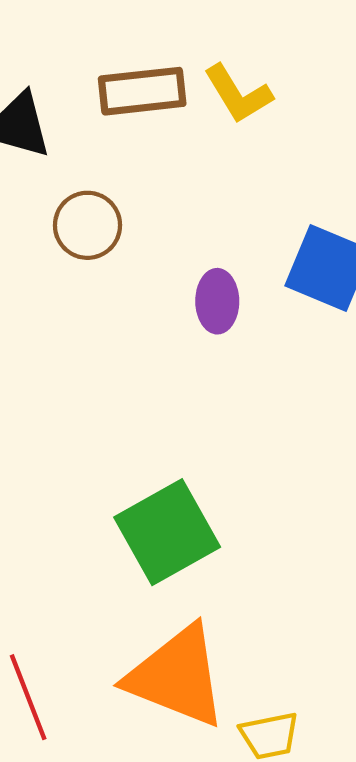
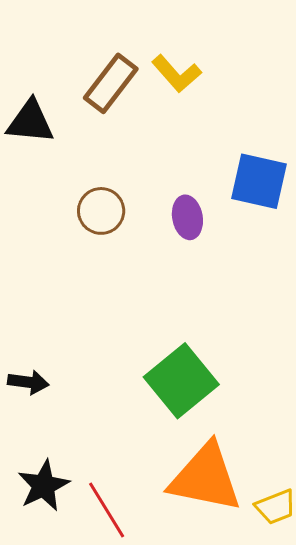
brown rectangle: (142, 91) -> (111, 83), turned -36
brown circle: (87, 225) -> (101, 211), moved

